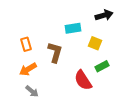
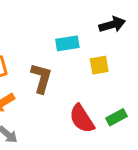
yellow square: (95, 43) -> (99, 65), turned -32
green rectangle: (102, 66) -> (117, 117), moved

